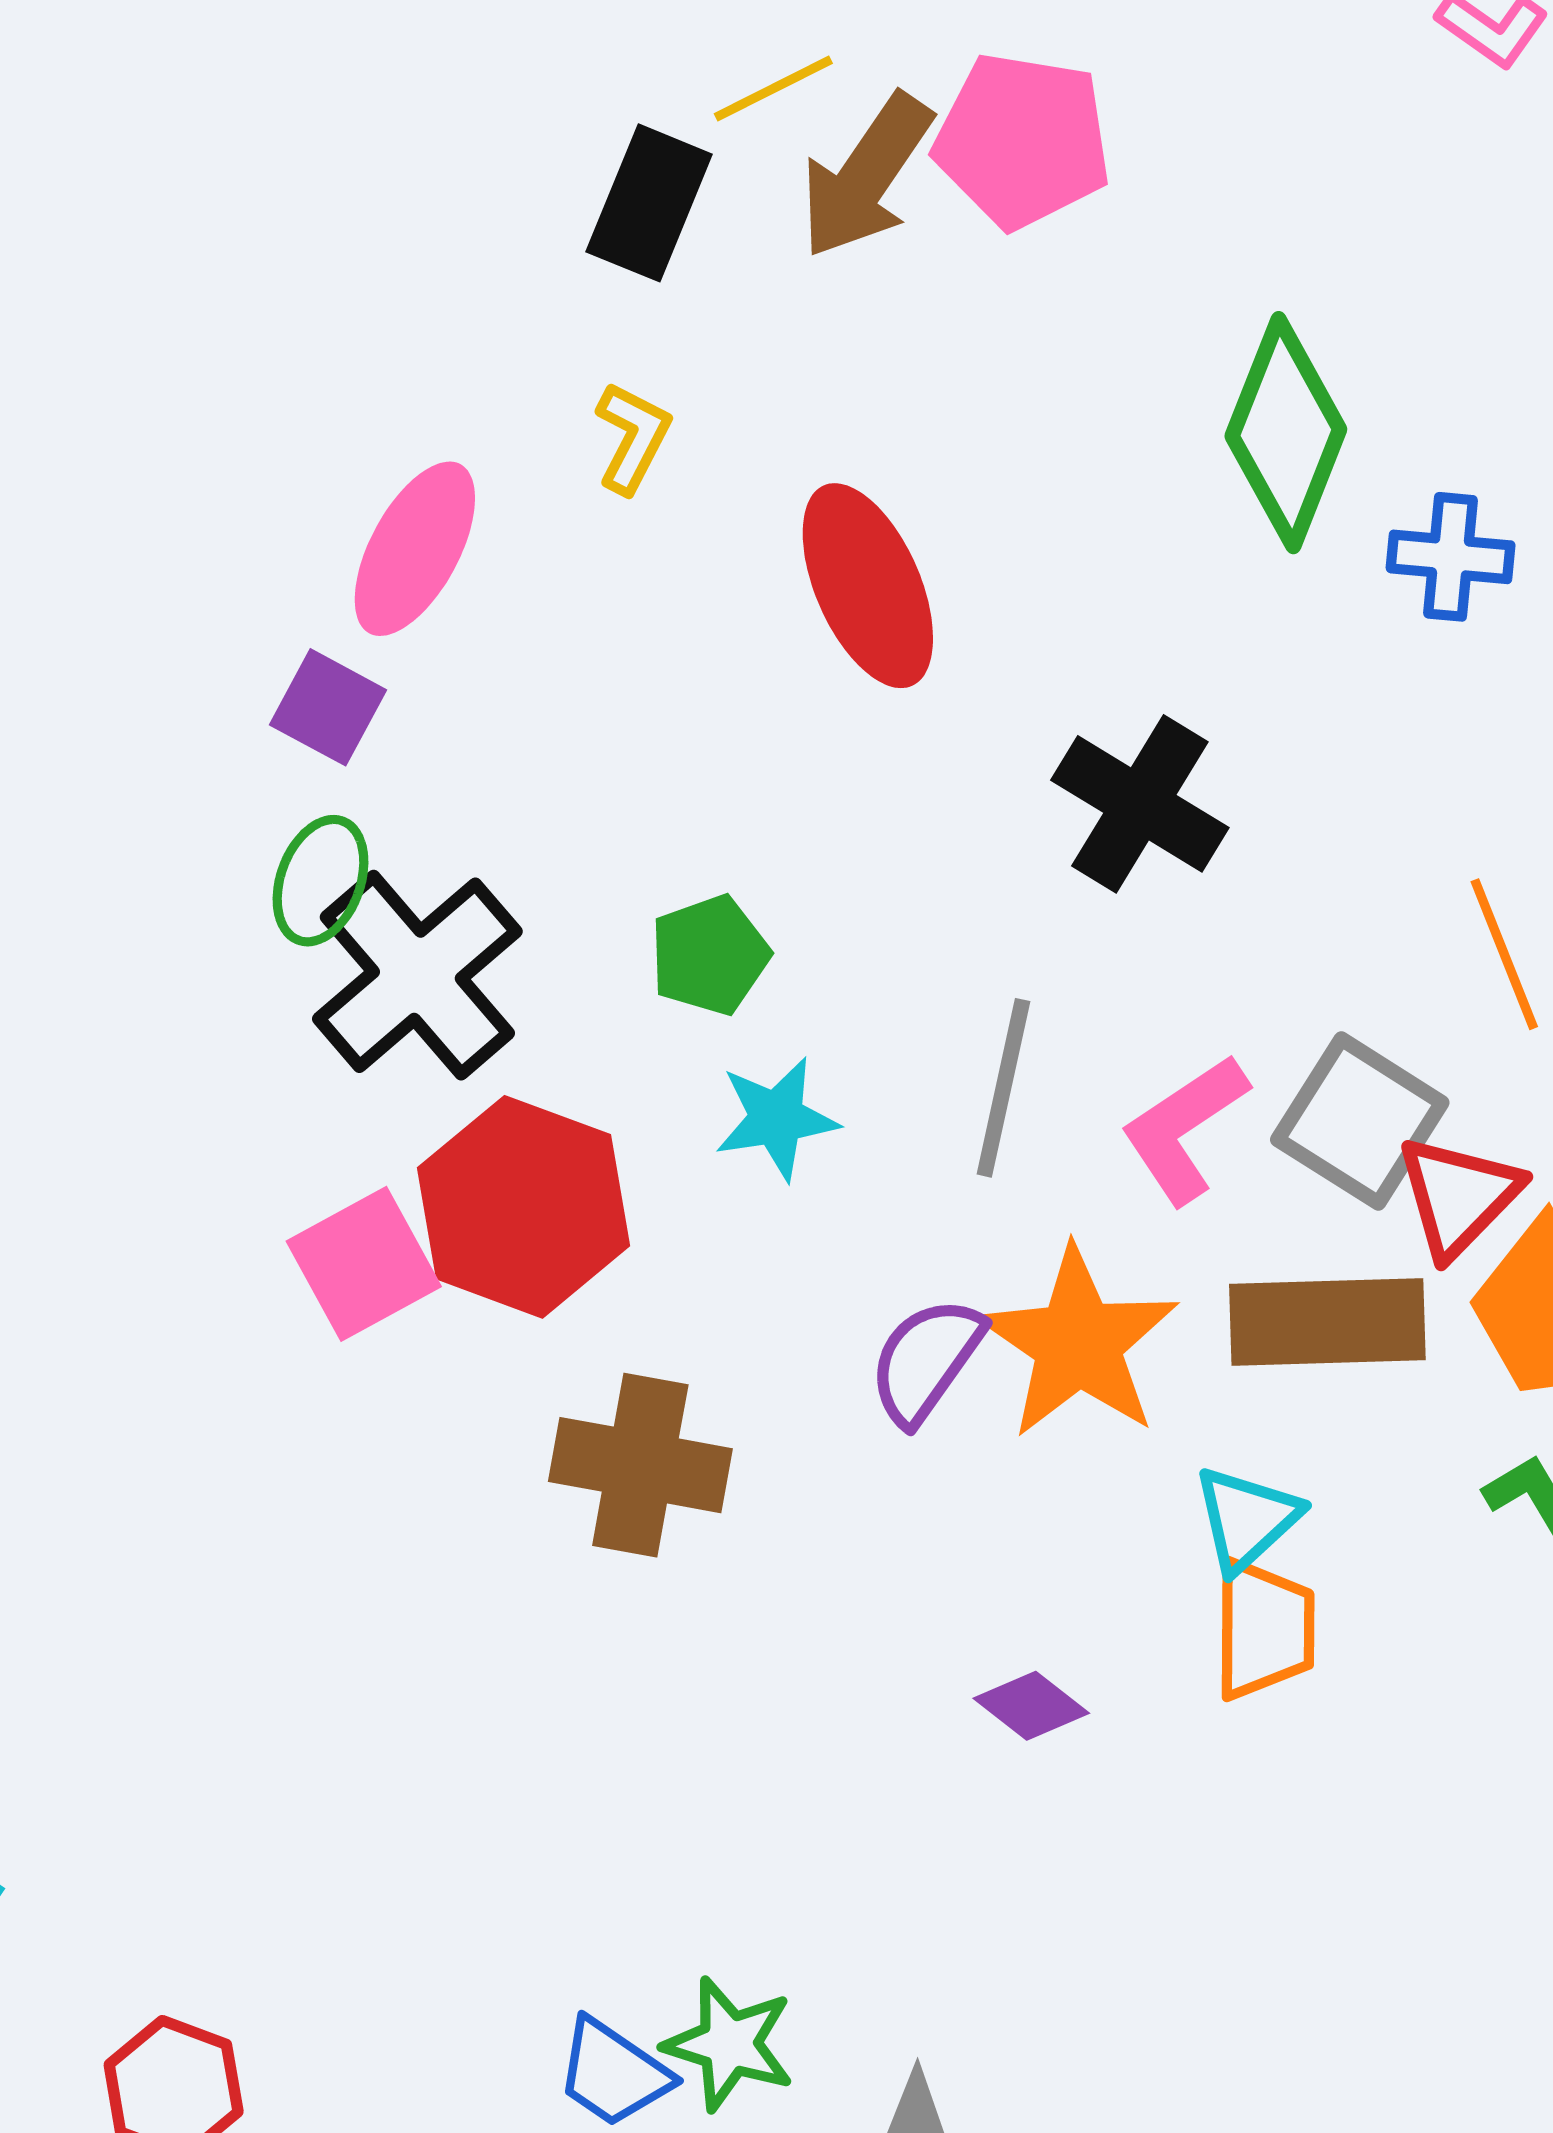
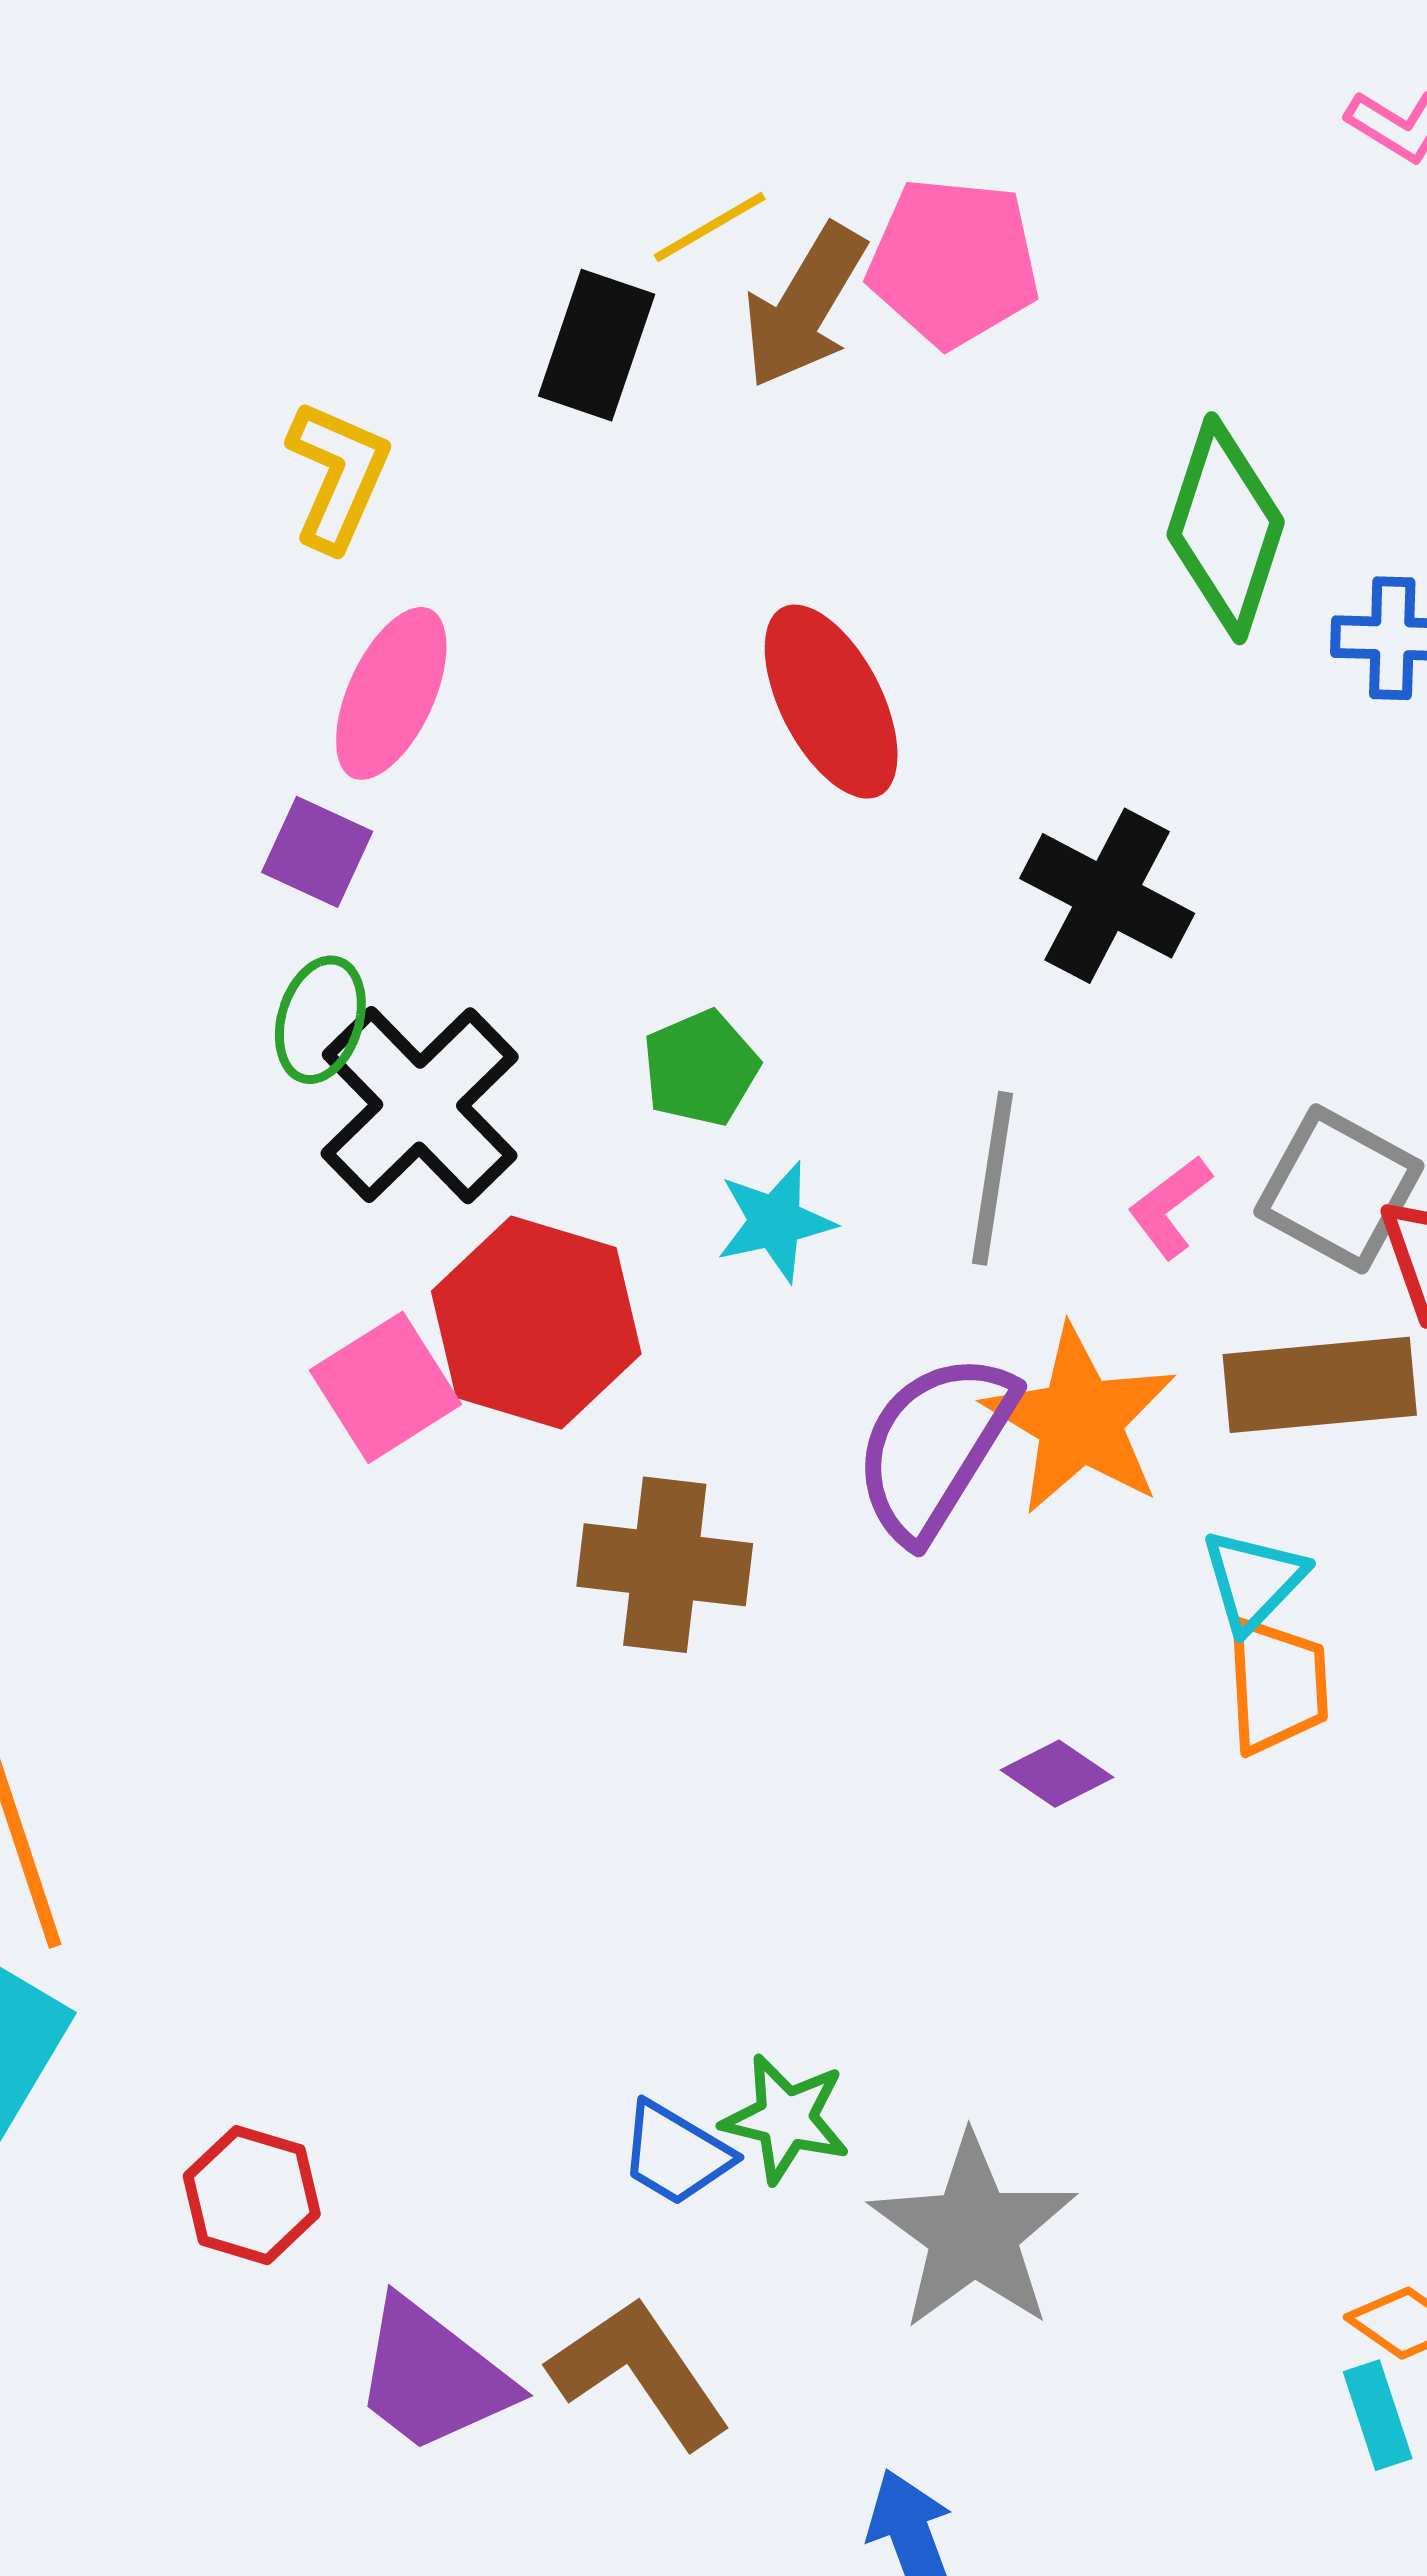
yellow L-shape: (633, 438) -> (338, 475), moved, size x1.4
pink L-shape: (1184, 1129) -> (1170, 1207), size x0.7
purple semicircle: (926, 1361) -> (934, 1447), size x1.5

